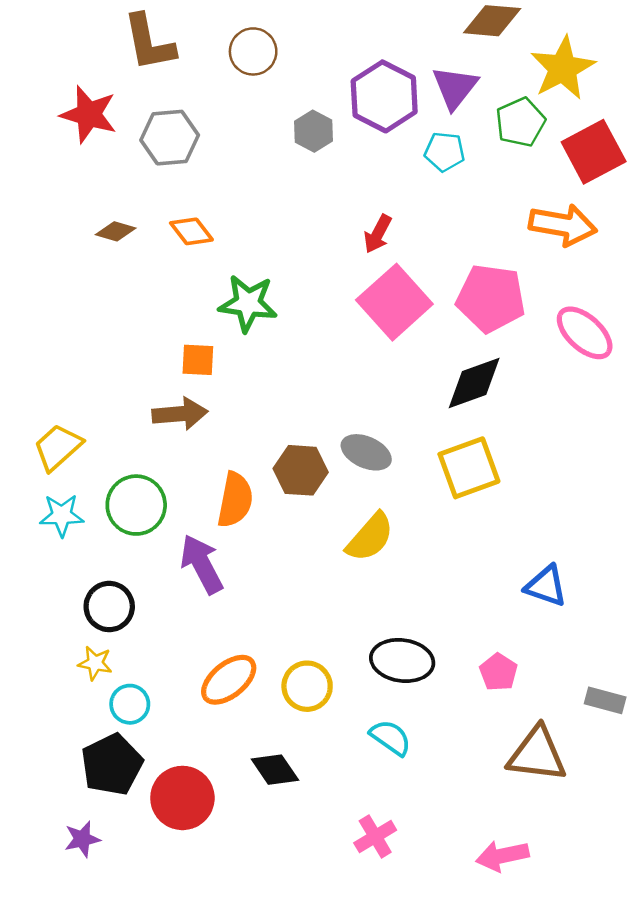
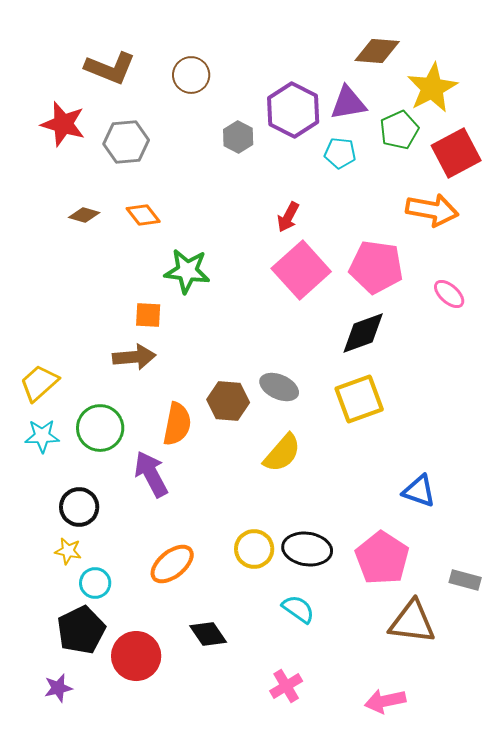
brown L-shape: (149, 42) -> (110, 68), turned -57
purple triangle: (455, 87) -> (348, 103), turned 42
pink ellipse: (585, 333) -> (449, 294), size x0.7
pink pentagon: (499, 672) -> (382, 558), size x1.8
yellow circle: (307, 686) -> (254, 549), moved

